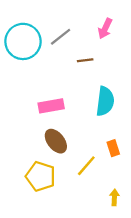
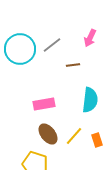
yellow line: (86, 166) -> (74, 136), moved

